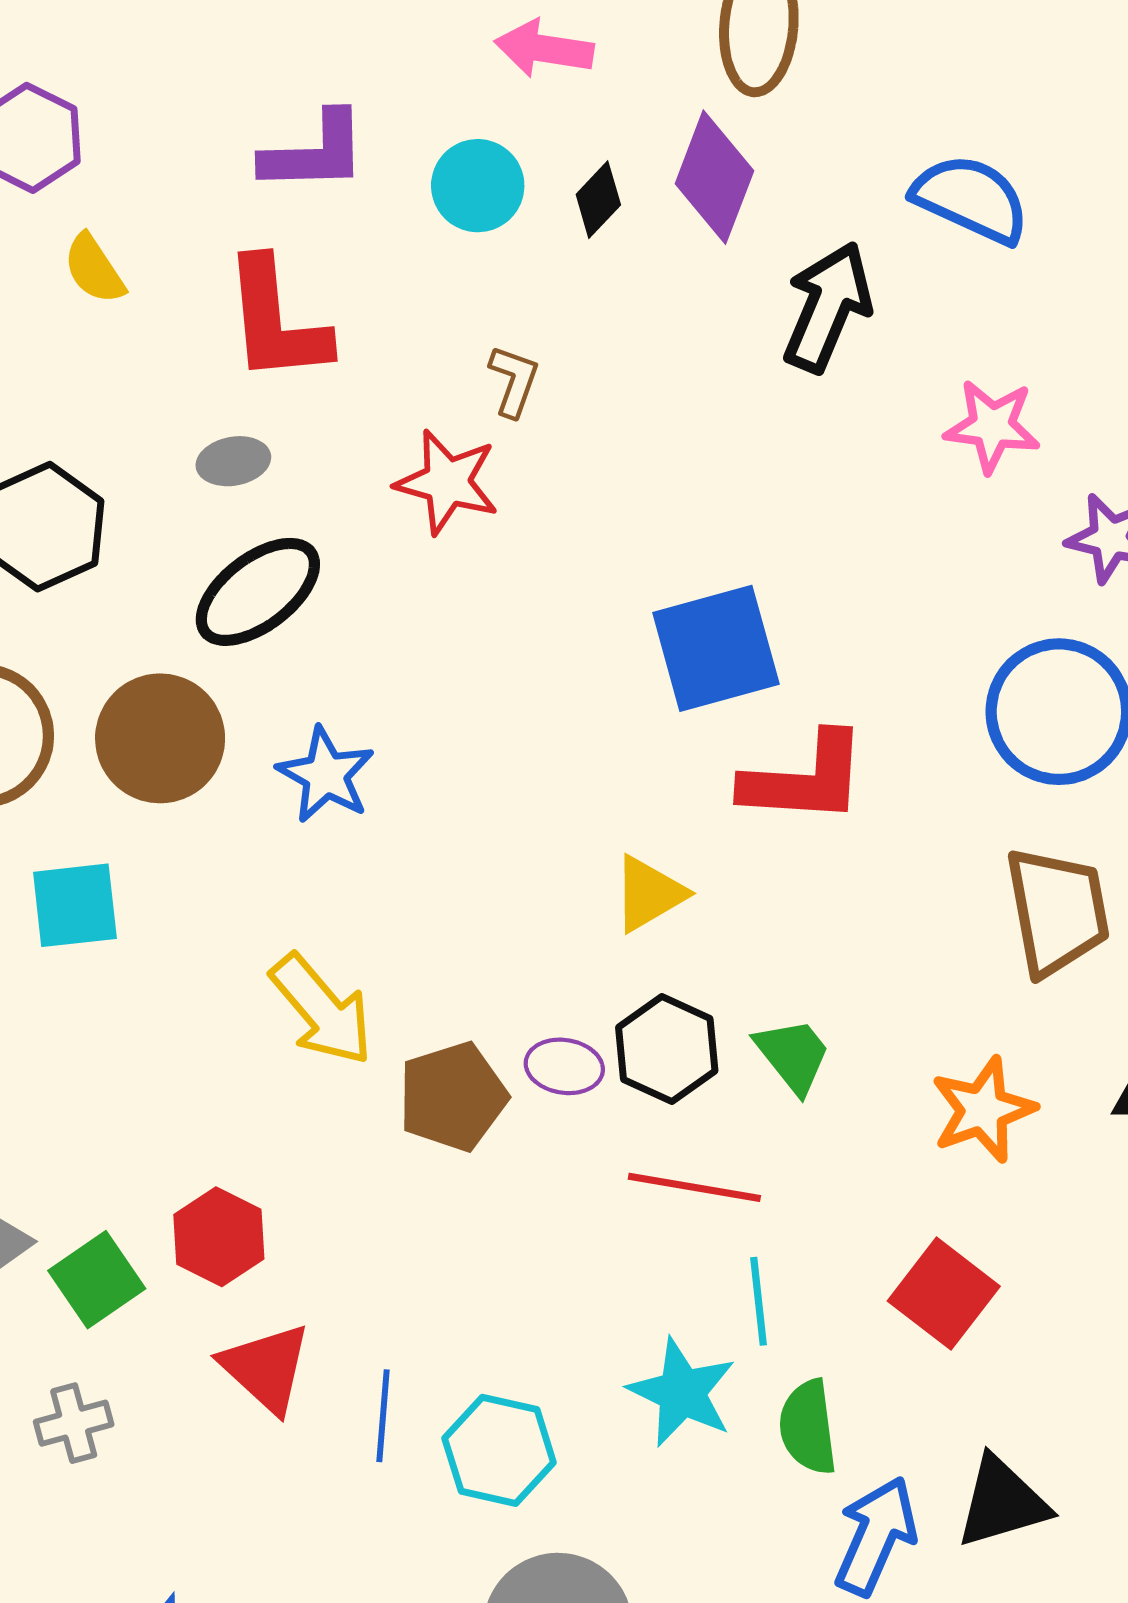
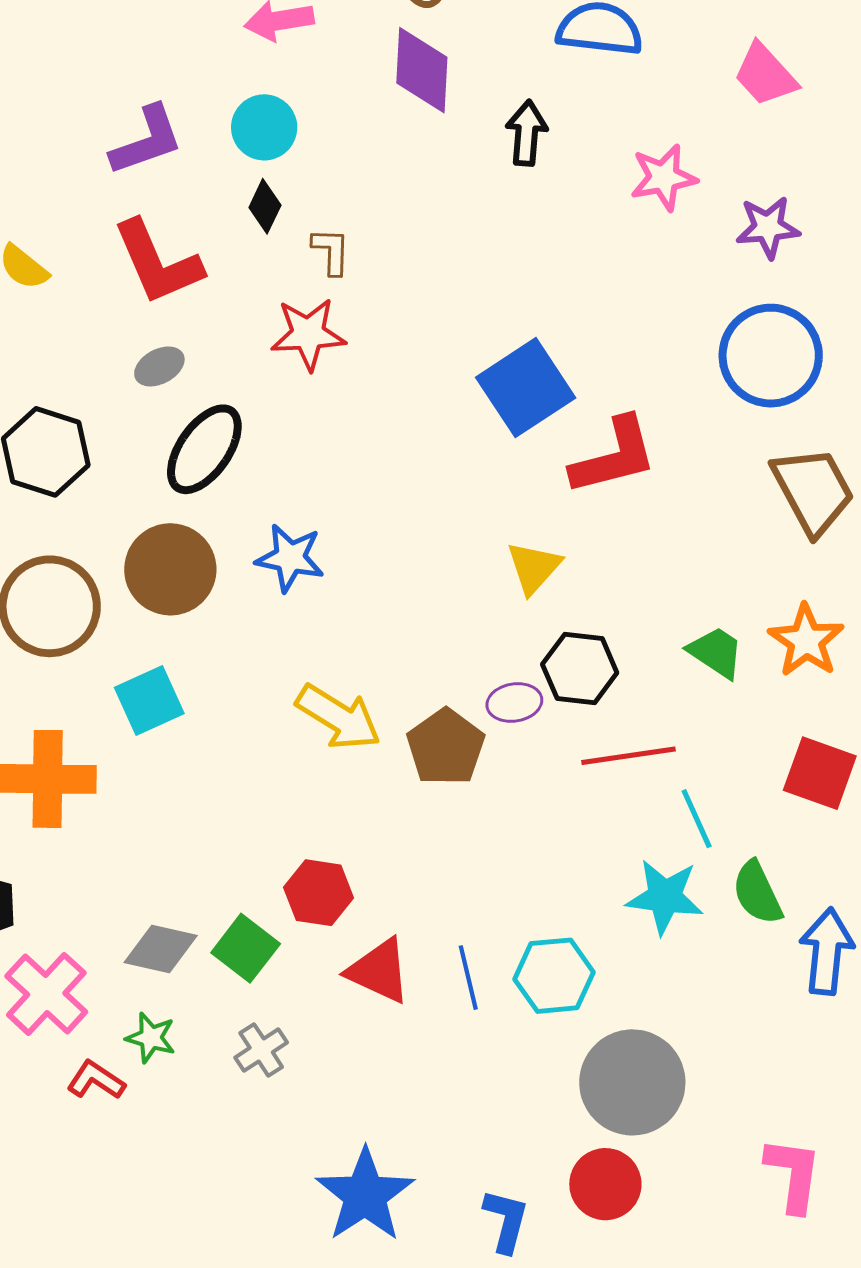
black diamond: (598, 200) -> (265, 206), moved
black arrow: (828, 307) -> (527, 133), size x0.7
green trapezoid: (793, 1055) -> (716, 652), moved

